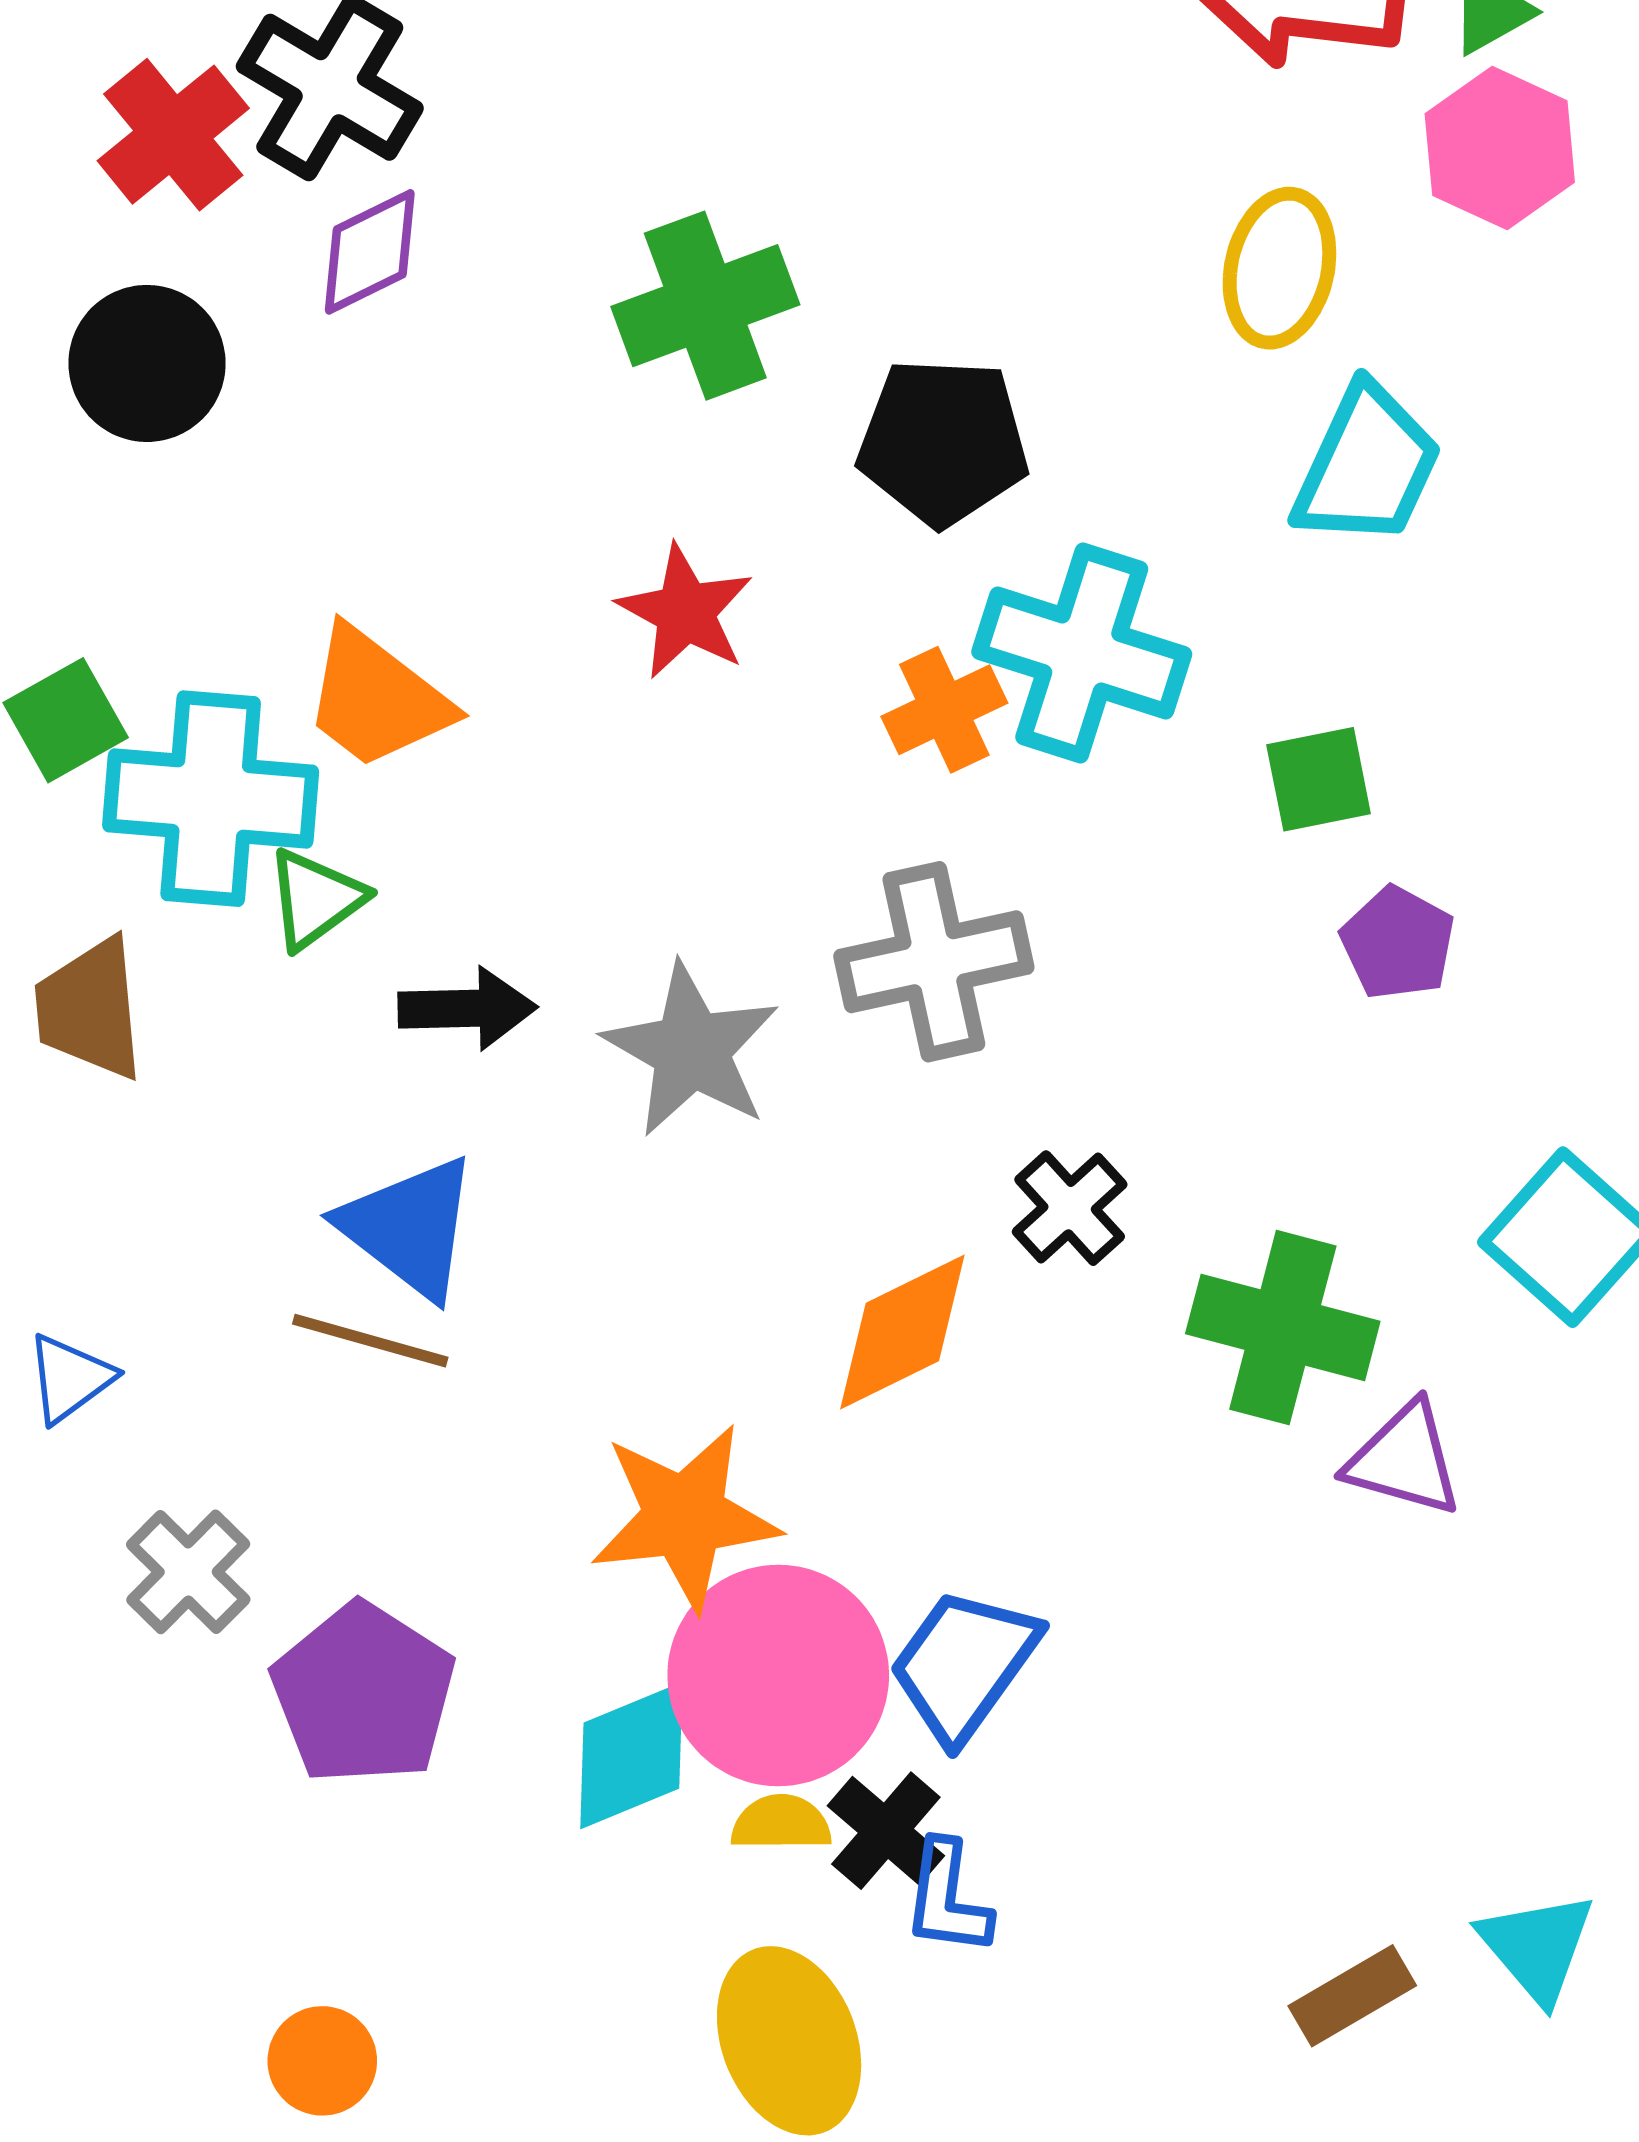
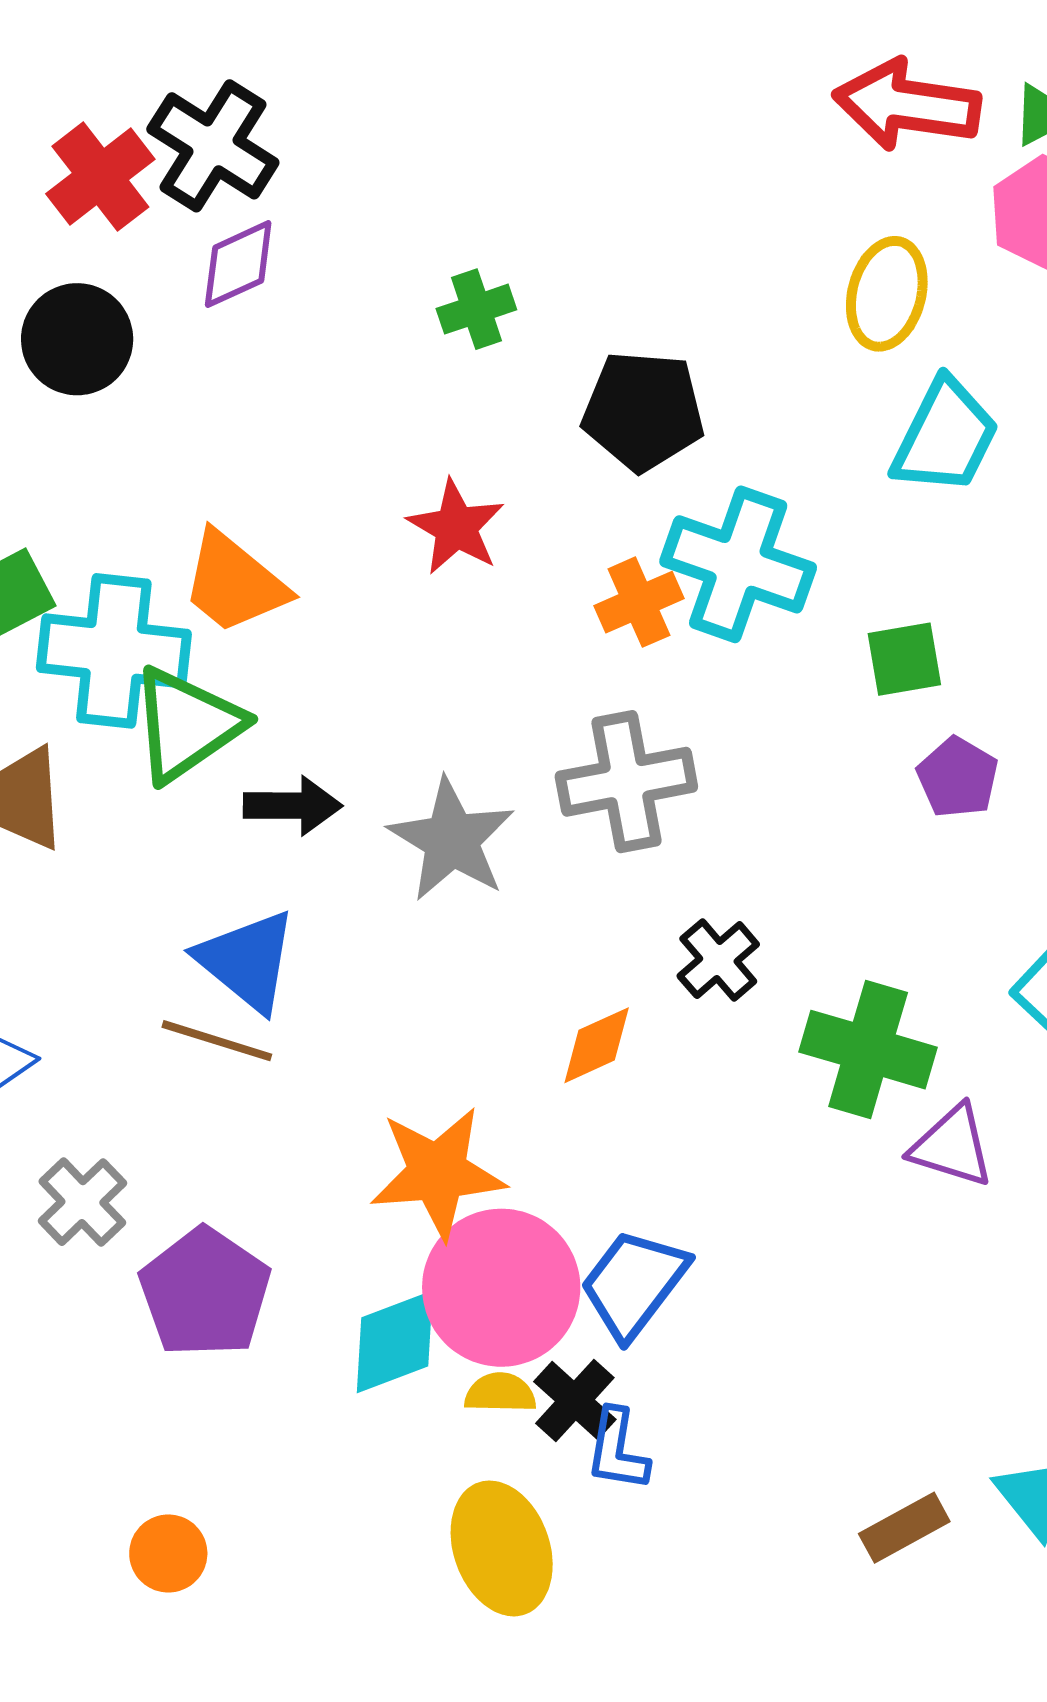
green cross: (705, 306) -> (476, 309), size x0.6
green triangle: (315, 899) -> (187, 725), size x1.6
orange diamond: (902, 1332) -> (597, 1045), size x0.7

